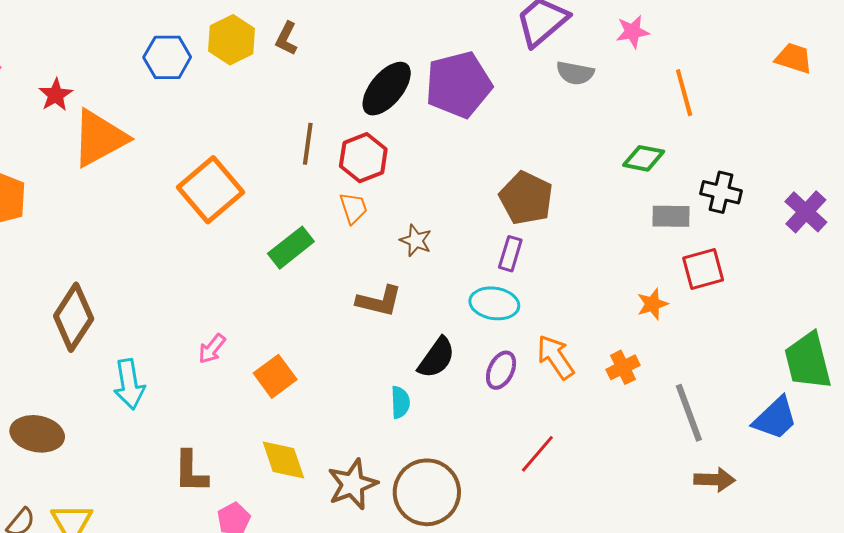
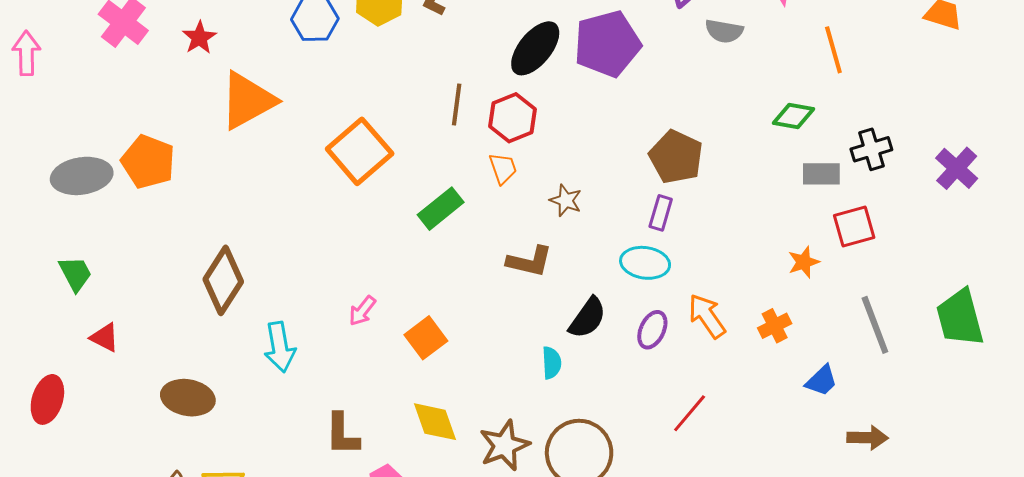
red star: (56, 95) -> (199, 38), moved
black cross: (721, 192) -> (871, 149), turned -30
gray line: (689, 413) -> (875, 325), moved
blue trapezoid: (775, 418) -> (821, 381), moved, size x0.7

